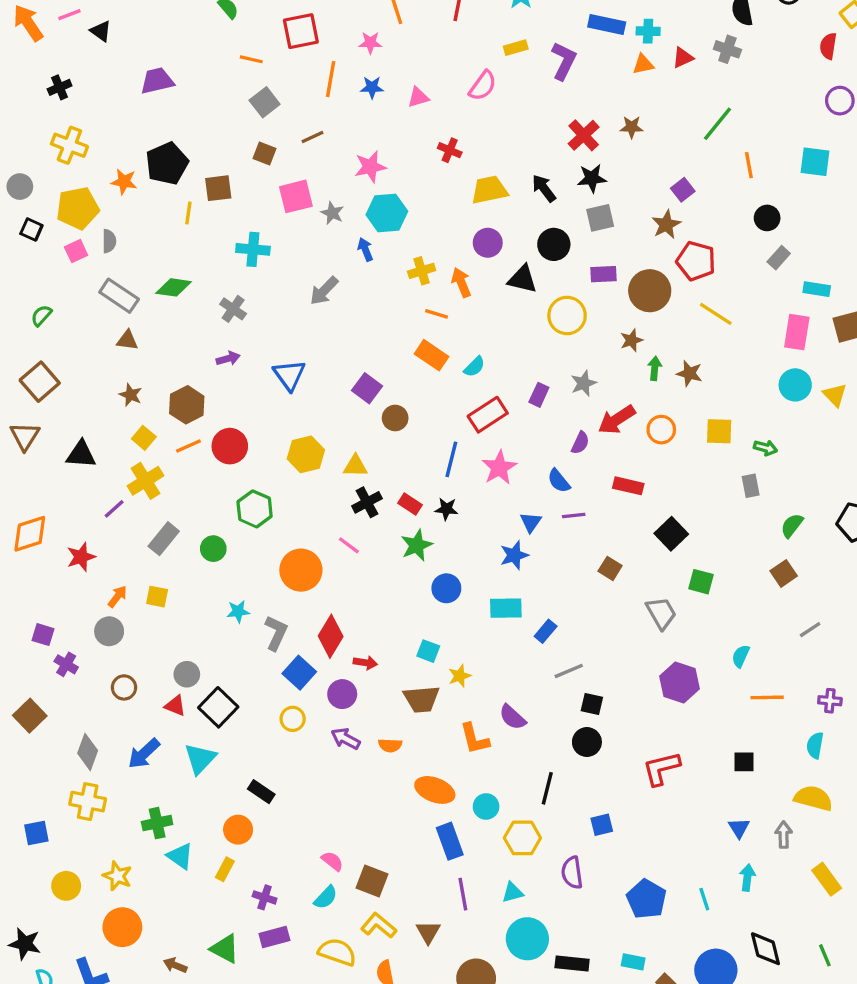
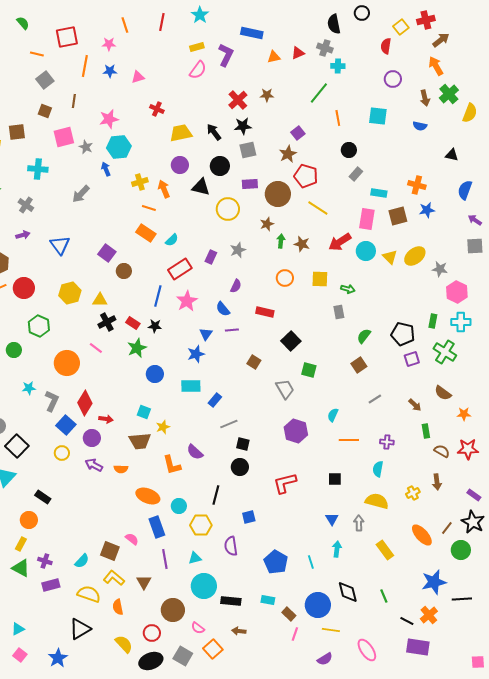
cyan cross: (648, 31) -> (338, 66), moved
pink semicircle: (483, 86) -> (198, 70), moved
brown line: (312, 137) -> (74, 101), turned -56
red arrow: (617, 420) -> (340, 242), moved
pink semicircle: (332, 861) -> (132, 539), moved
green triangle: (225, 949) -> (21, 568), moved

